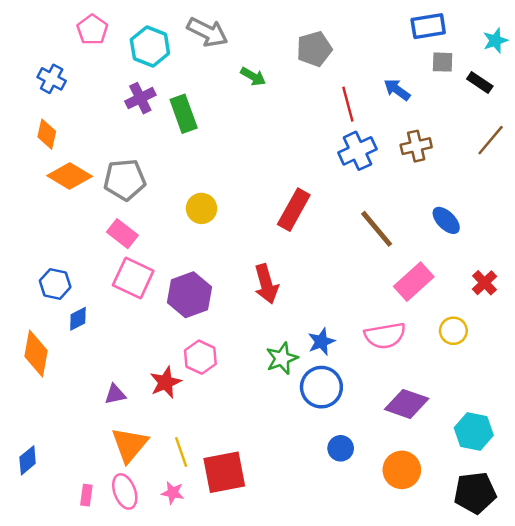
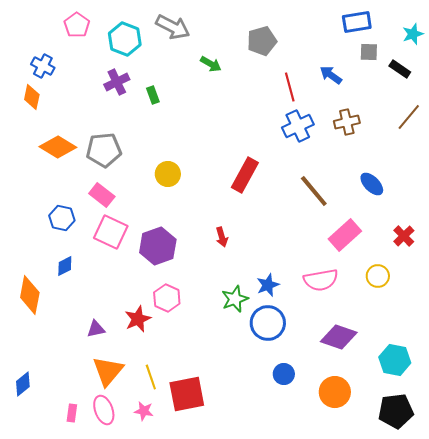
green rectangle: (184, 114) -> (153, 95), size x0.6
orange diamond: (47, 134) -> (32, 97), moved
blue hexagon: (55, 284) -> (62, 218), moved
red arrow: (266, 284) -> (222, 237), size x0.6

